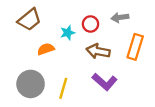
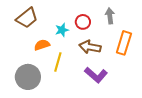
gray arrow: (120, 17) -> (110, 16), turned 91
yellow line: (63, 88) -> (58, 62), moved

